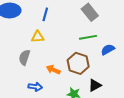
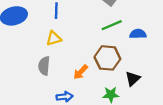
blue semicircle: (108, 50) -> (138, 34), turned 40
orange arrow: (53, 70) -> (81, 72), turned -56

